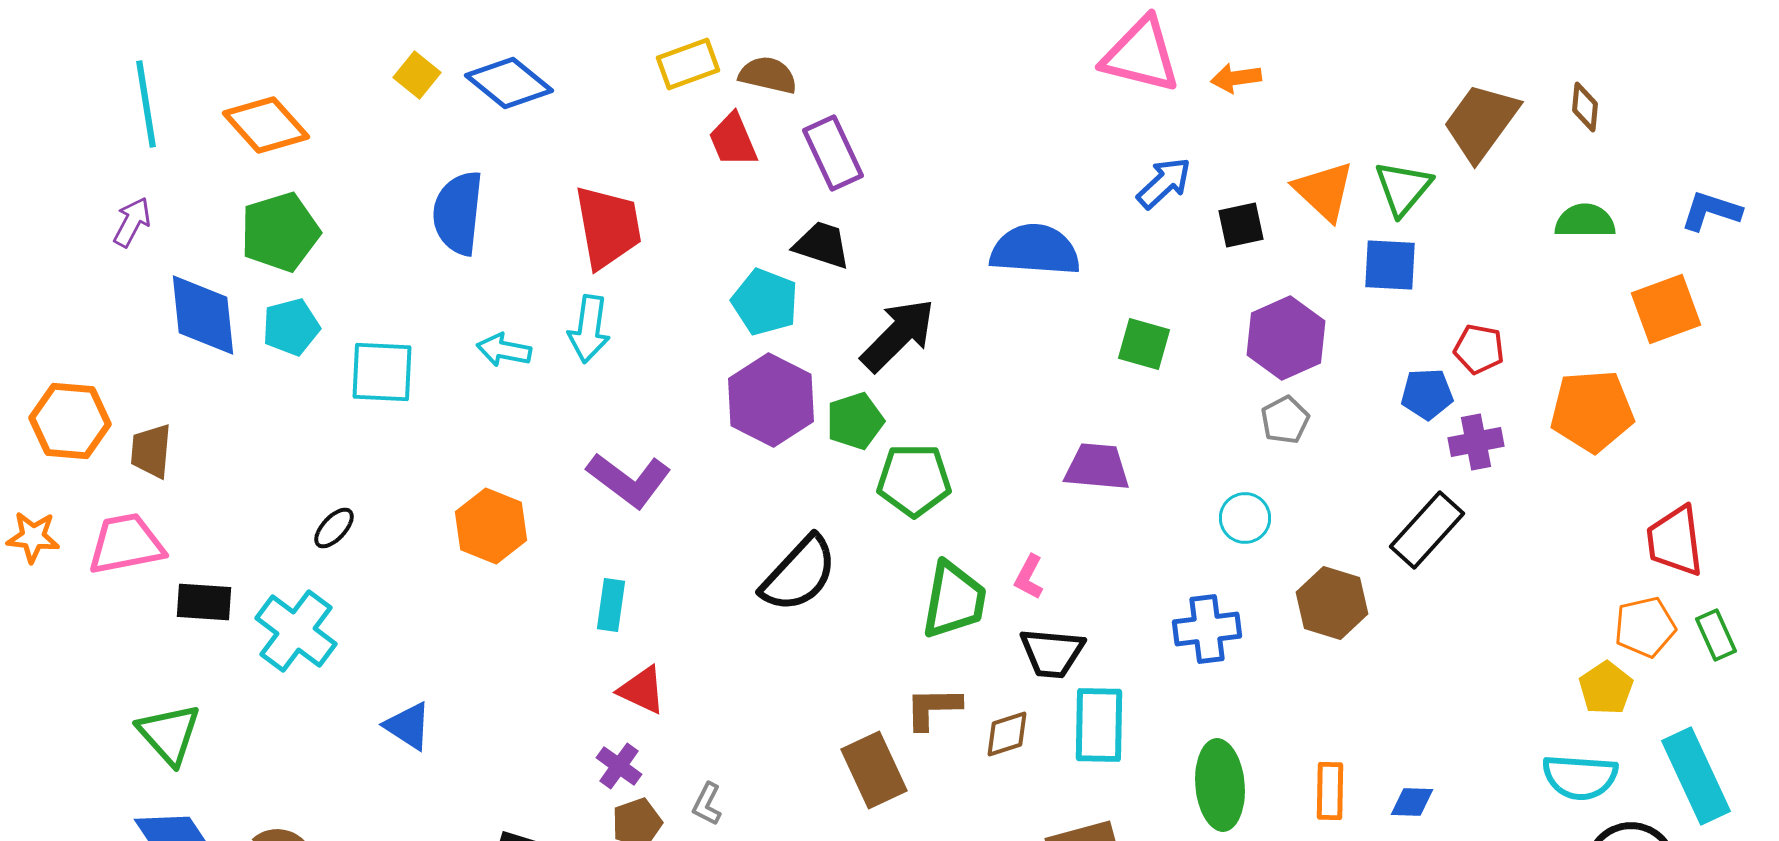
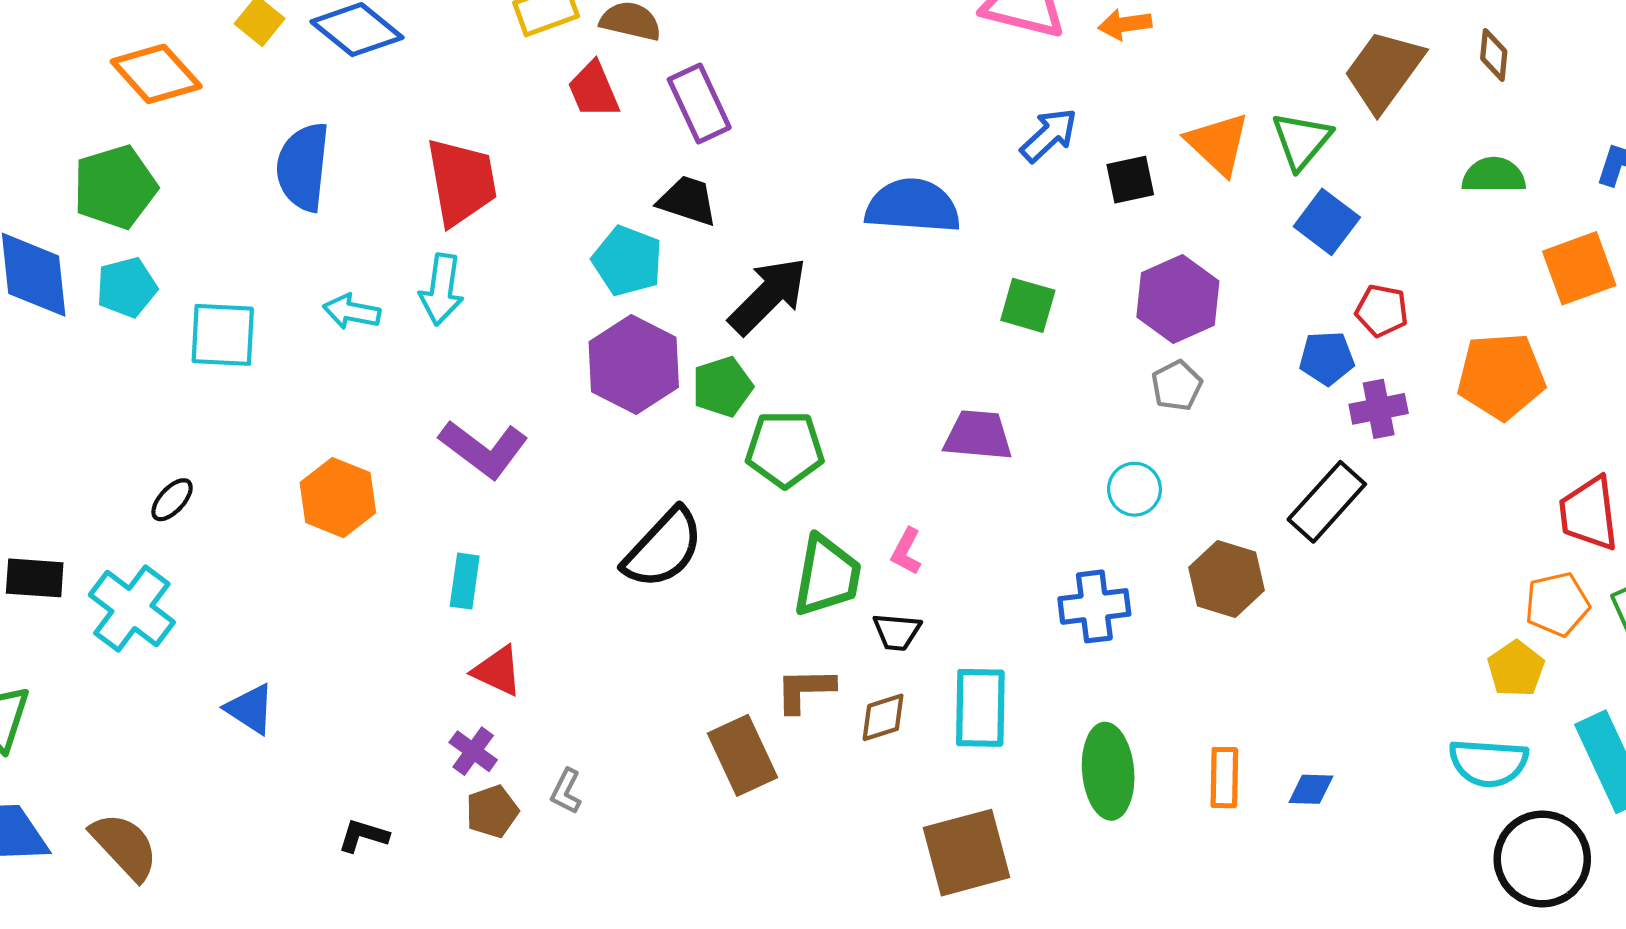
orange diamond: (266, 125) -> (156, 74), moved
blue square: (1390, 265) -> (1327, 222), moved, turned 34
black trapezoid: (1052, 653) -> (897, 632), moved, size x0.7

